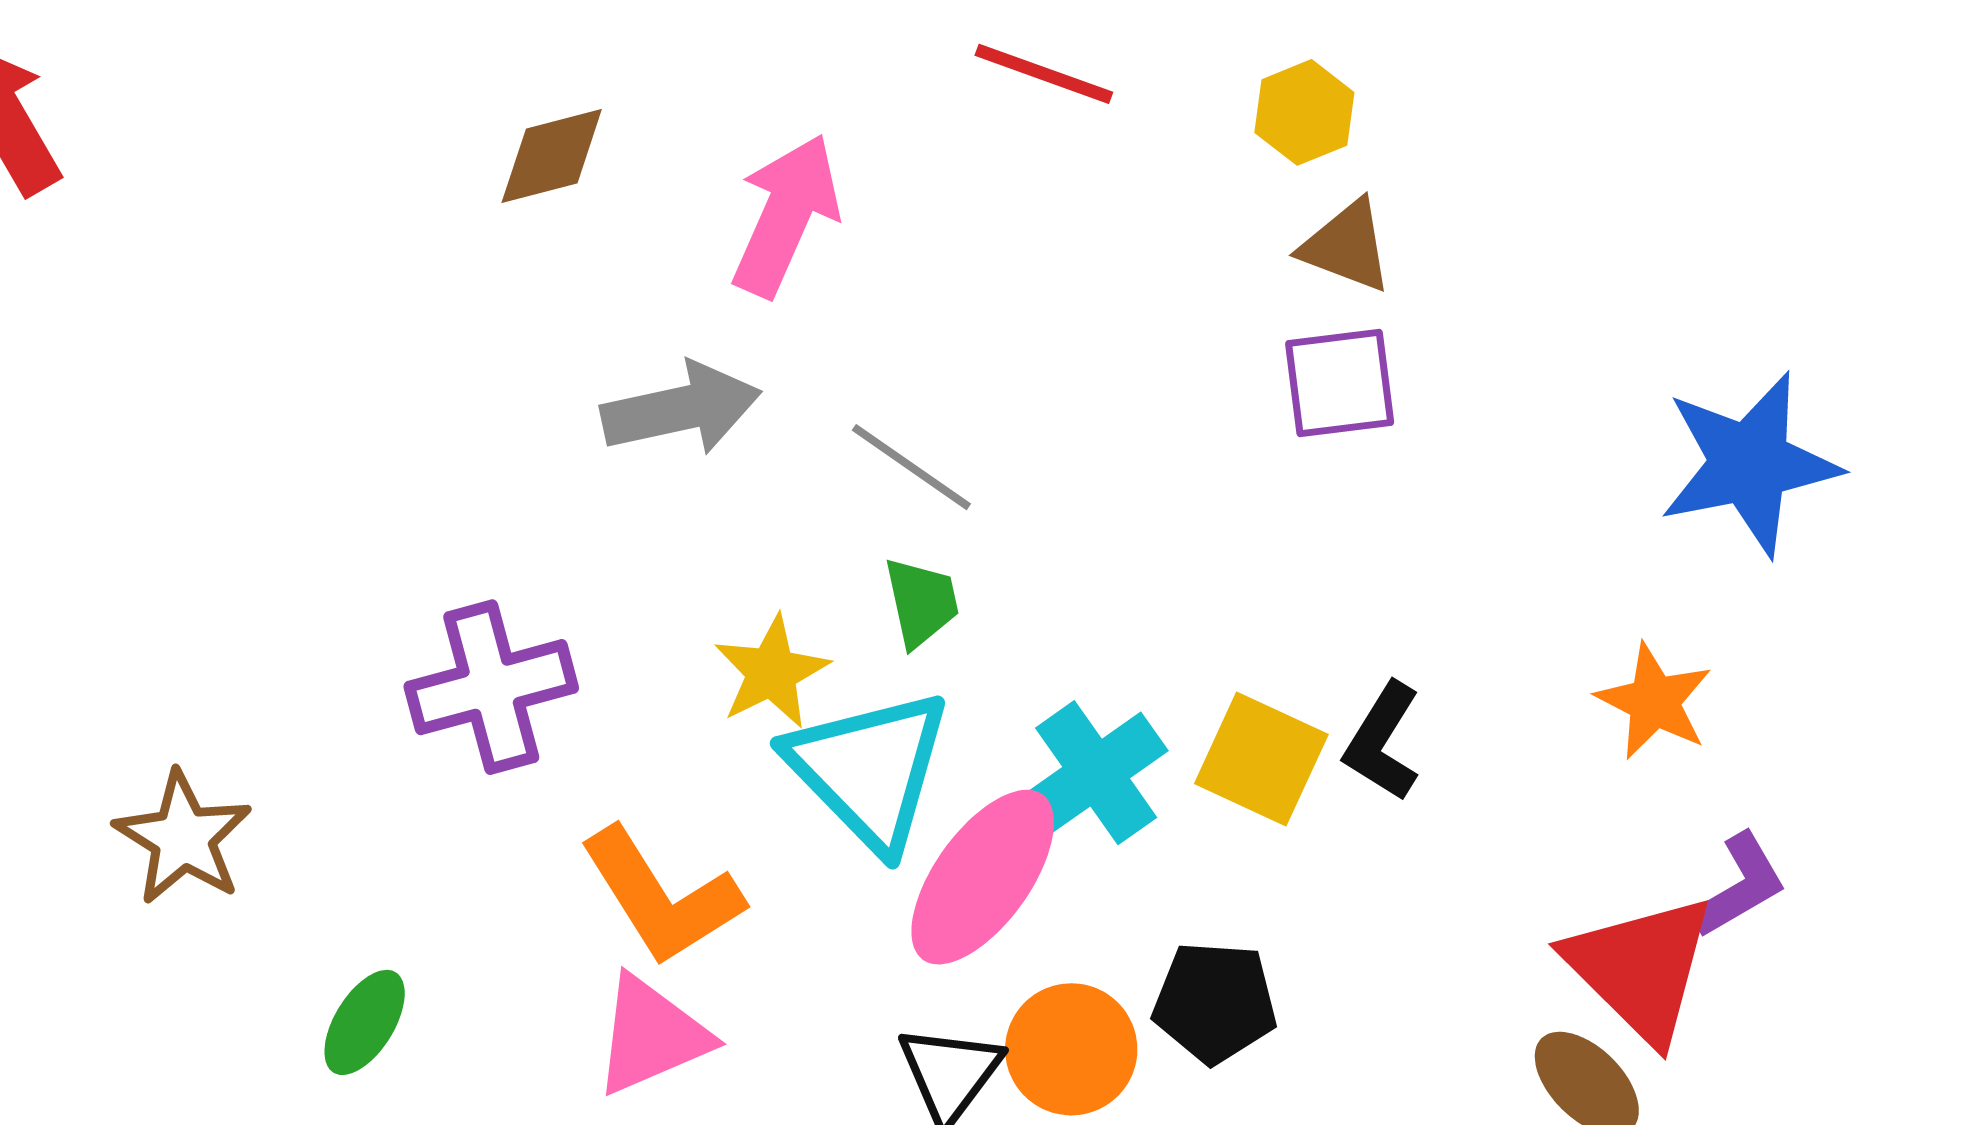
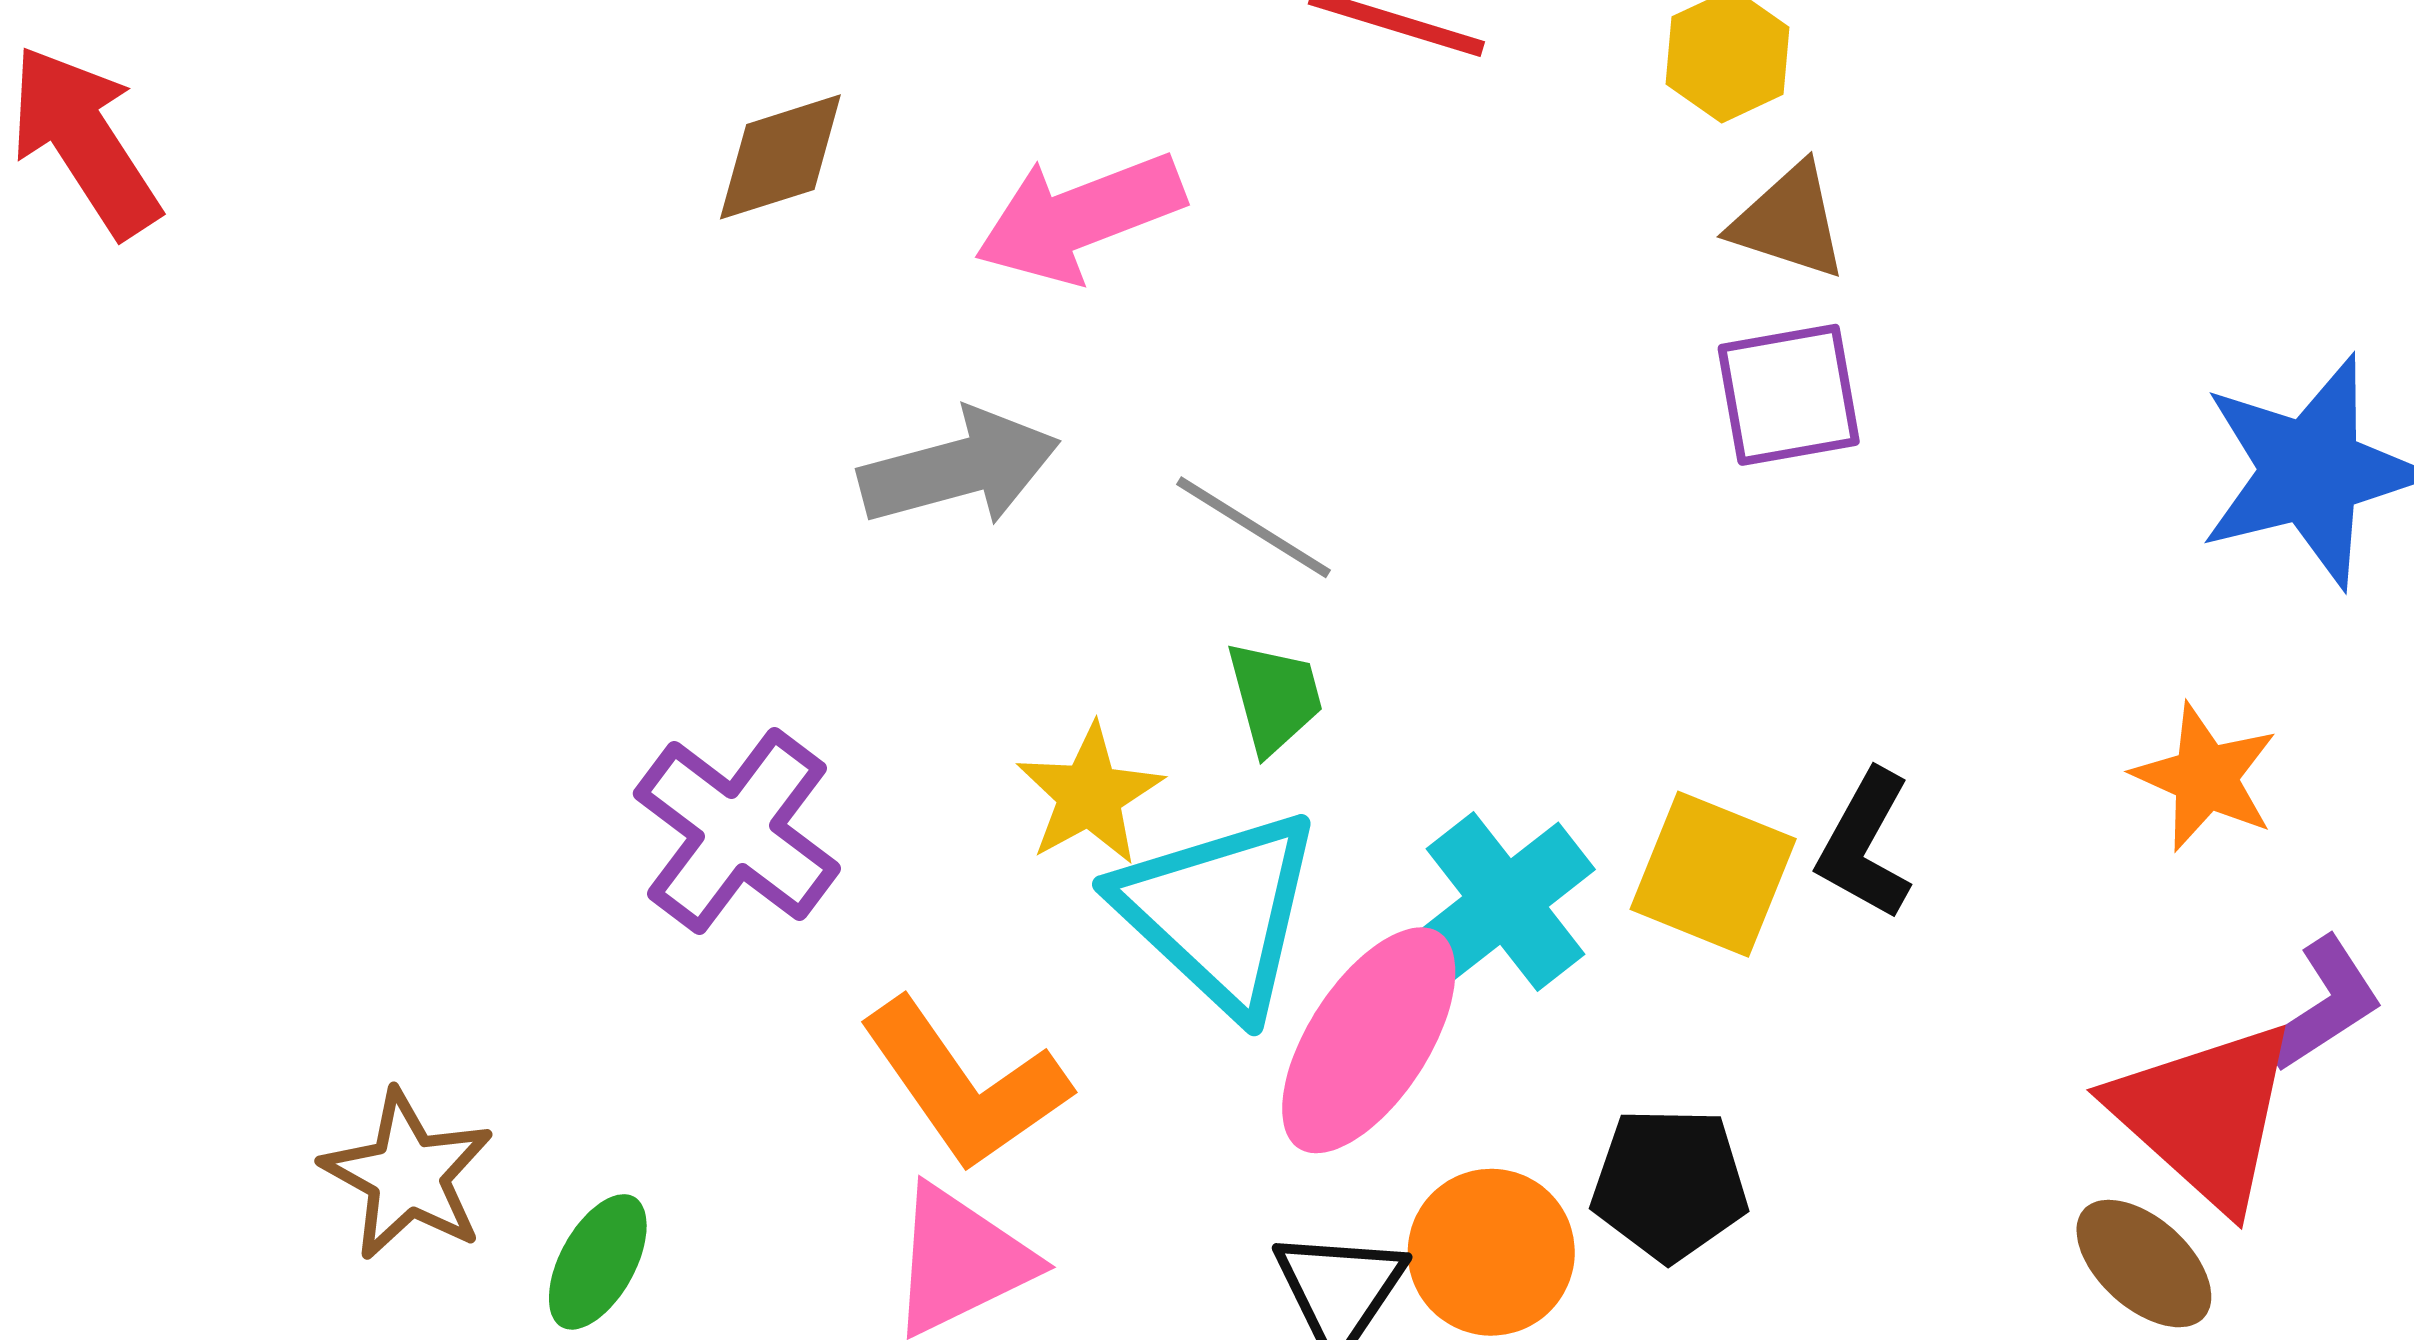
pink arrow: (786, 215) -> (1080, 217), turned -132
purple cross: (491, 687) -> (737, 831), turned -35
brown star: (183, 838) -> (408, 1175), moved

